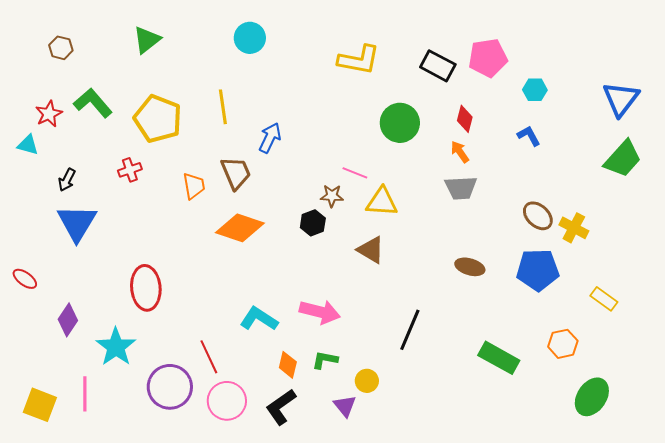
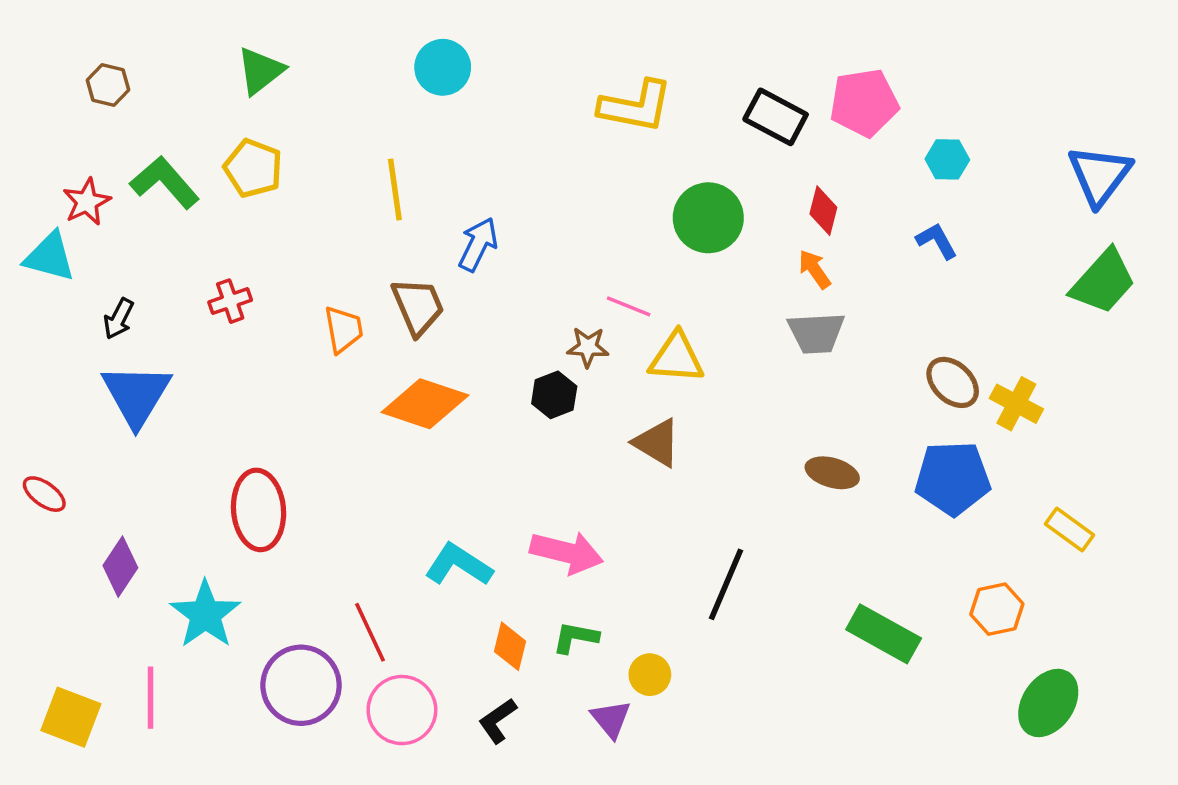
yellow pentagon: (158, 119) -> (253, 168), moved, size x0.7
cyan triangle: (28, 145) -> (50, 257), size x1.4
black L-shape: (281, 407) -> (498, 721), size x0.7

